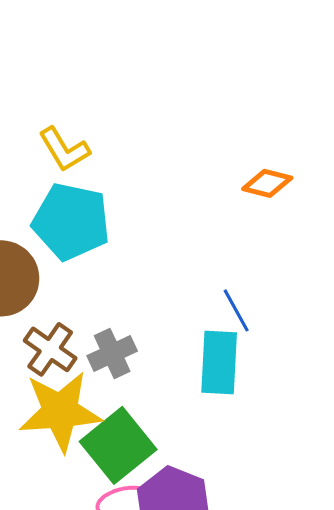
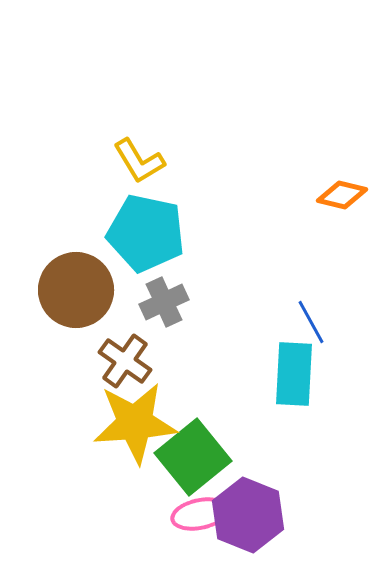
gray cross: (112, 353) -> (164, 302), moved

